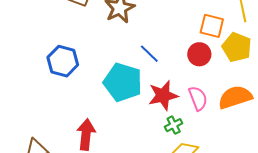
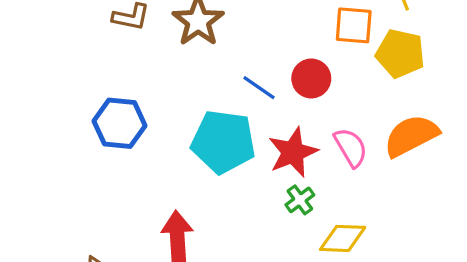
red circle: (199, 54) -> (311, 78), moved
green cross: (174, 125) -> (300, 200), moved

